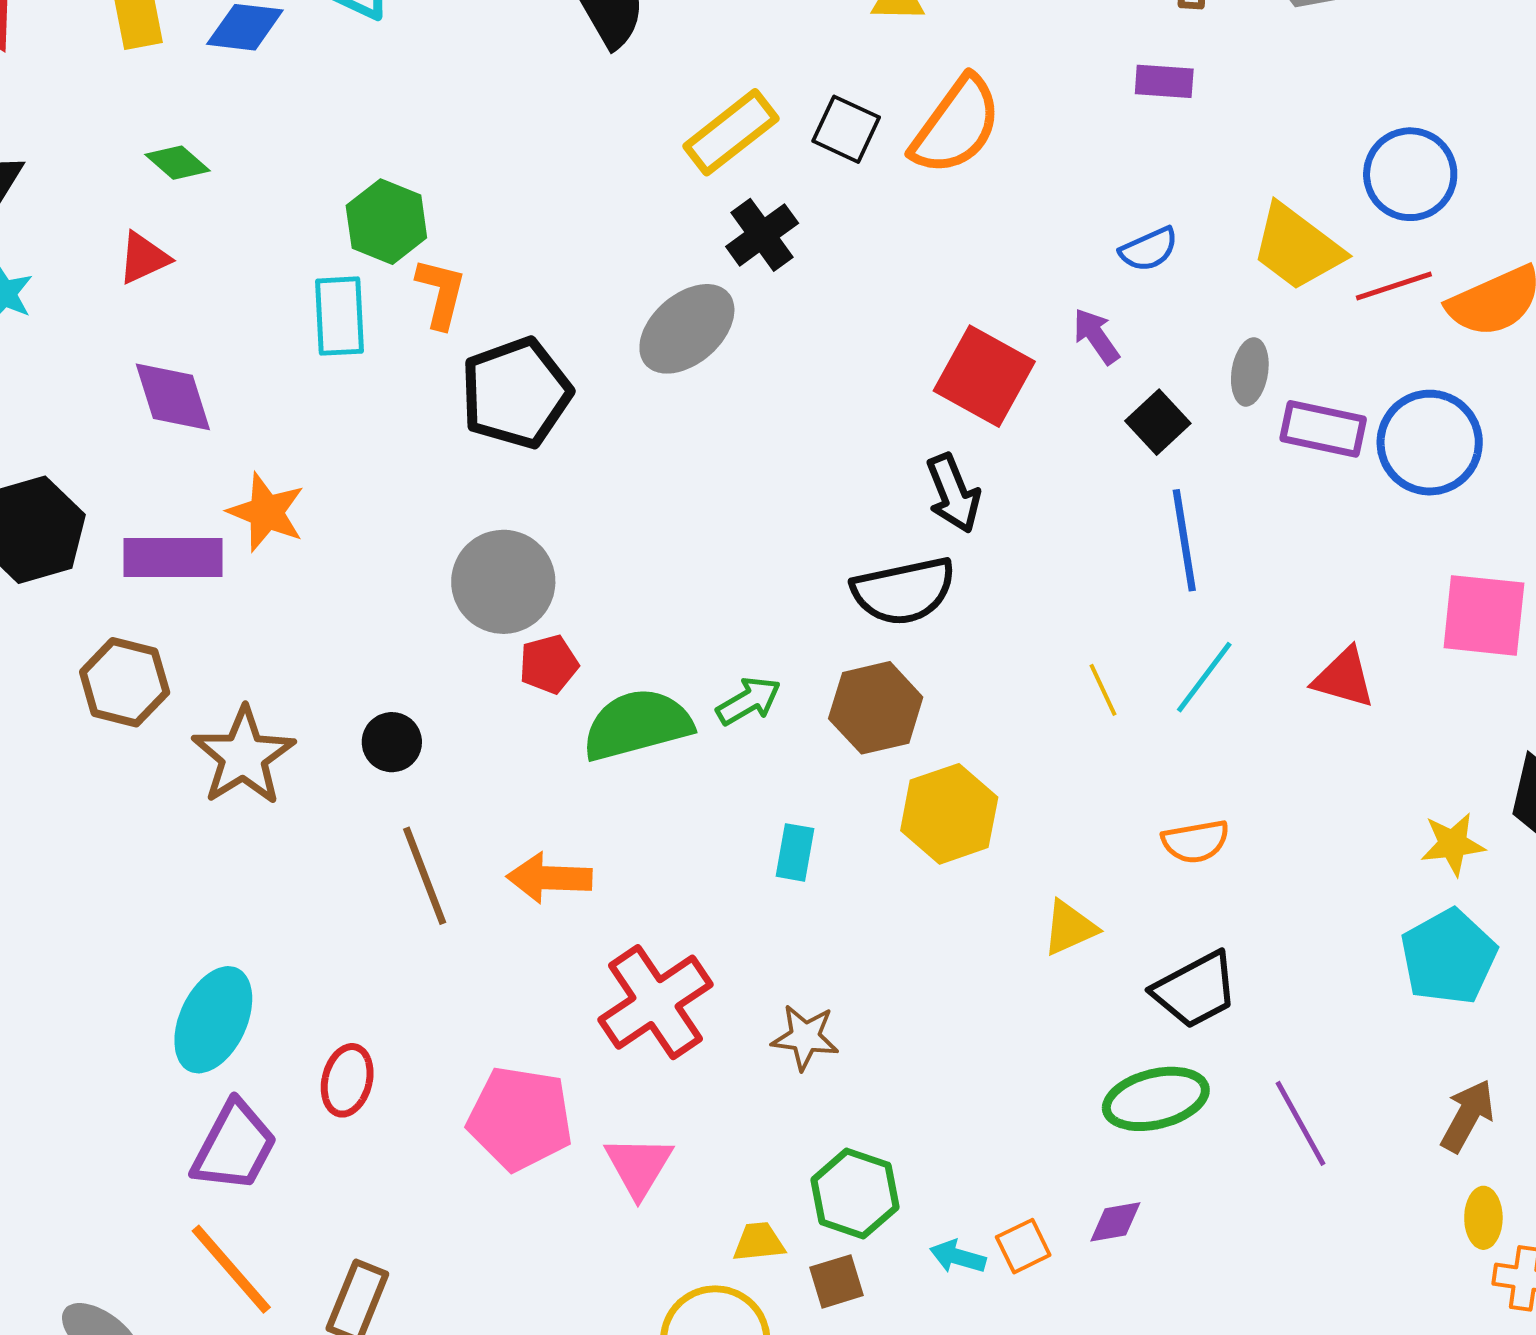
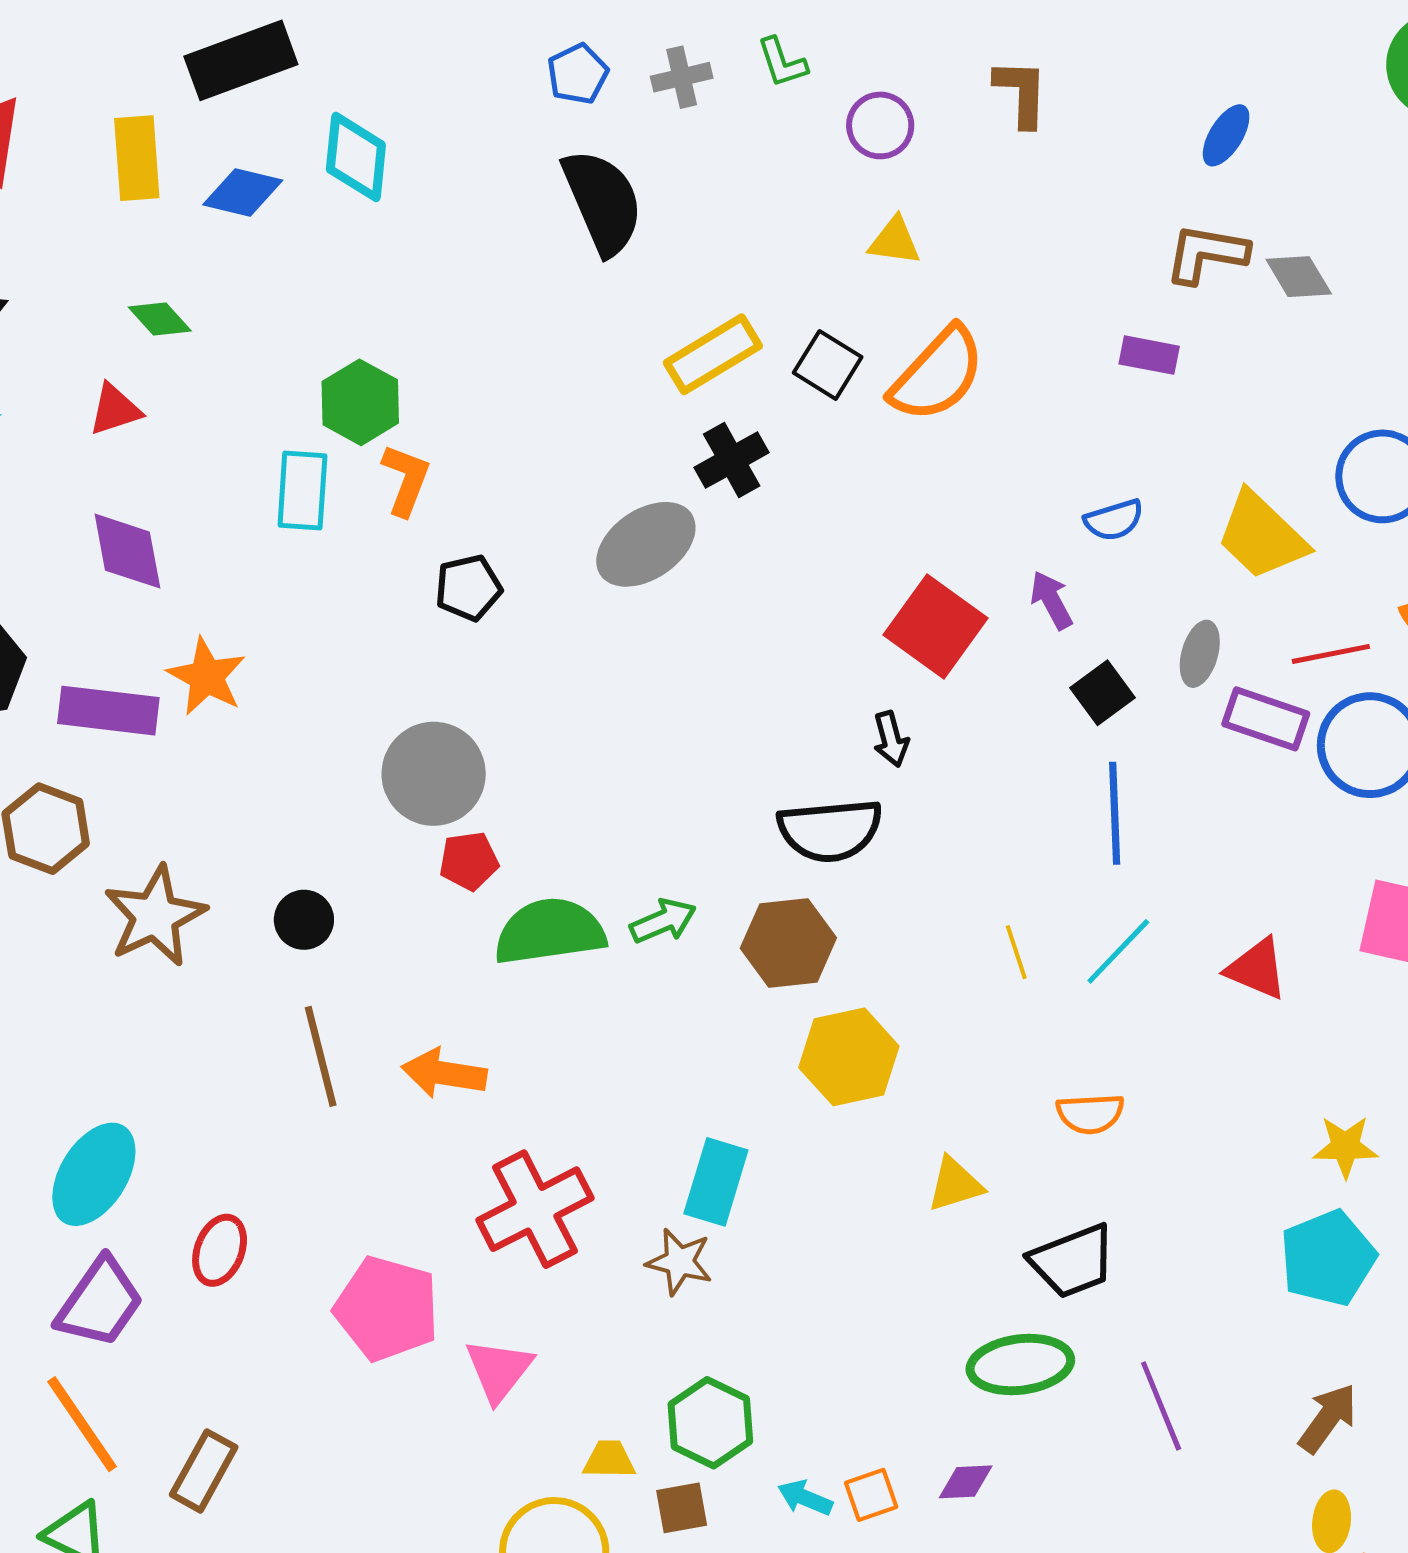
red line: (1394, 286) -> (1331, 654), moved
black pentagon: (516, 393) -> (468, 588), size x0.6
black arrow: (953, 493) -> (891, 739), size x0.7
cyan rectangle: (795, 852) -> (716, 1182), moved, size x1.5

